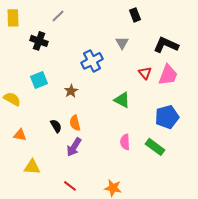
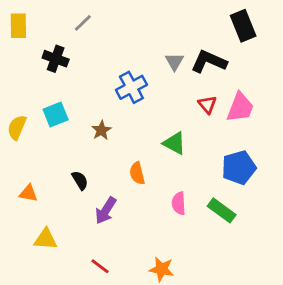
black rectangle: (135, 15) -> (243, 26), moved, size x1.5
black L-shape: (166, 45) -> (209, 62), moved
yellow semicircle: (12, 99) -> (17, 127), moved, turned -96
orange semicircle: (75, 123) -> (137, 173), moved

